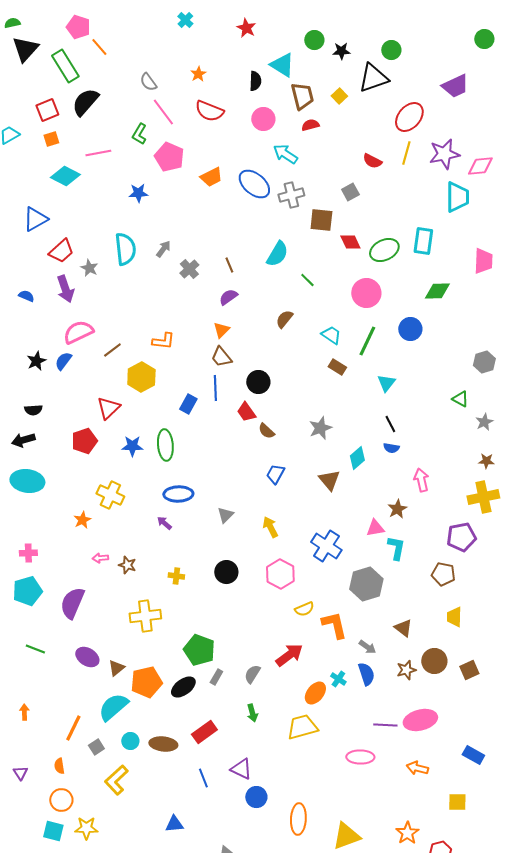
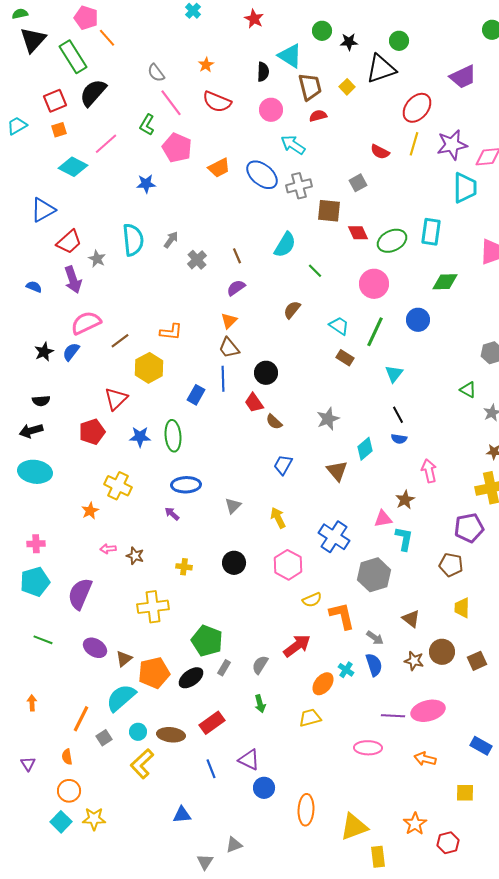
pink line: (98, 153) -> (106, 144), turned -30
brown star: (406, 670) -> (414, 661), turned 30
yellow trapezoid: (302, 727) -> (310, 718), size x0.7
yellow L-shape: (116, 780) -> (142, 764), moved
cyan square: (53, 831) -> (61, 822), turned 30

